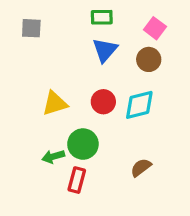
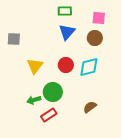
gray square: (31, 28) -> (14, 39), moved
pink square: (155, 28) -> (99, 18), turned -32
yellow triangle: (55, 103) -> (35, 66), turned -36
red rectangle: (77, 180) -> (49, 115), turned 42

